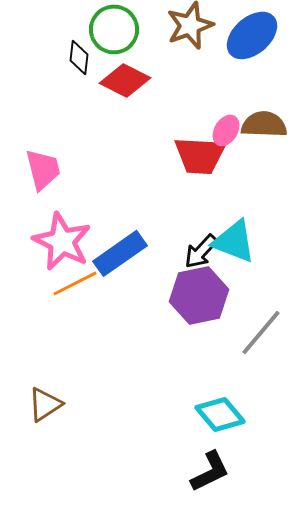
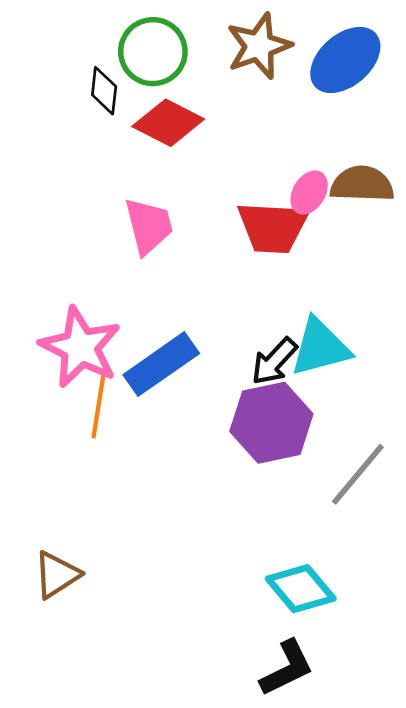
pink trapezoid: (43, 169) -> (149, 226), moved
cyan triangle: (234, 241) -> (320, 347), turned -36
orange line: (75, 283) -> (98, 406), turned -54

